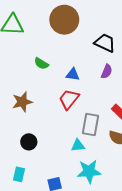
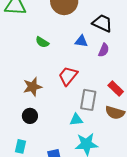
blue triangle: (73, 74) -> (81, 41), moved
brown star: (22, 102) -> (32, 87), moved

